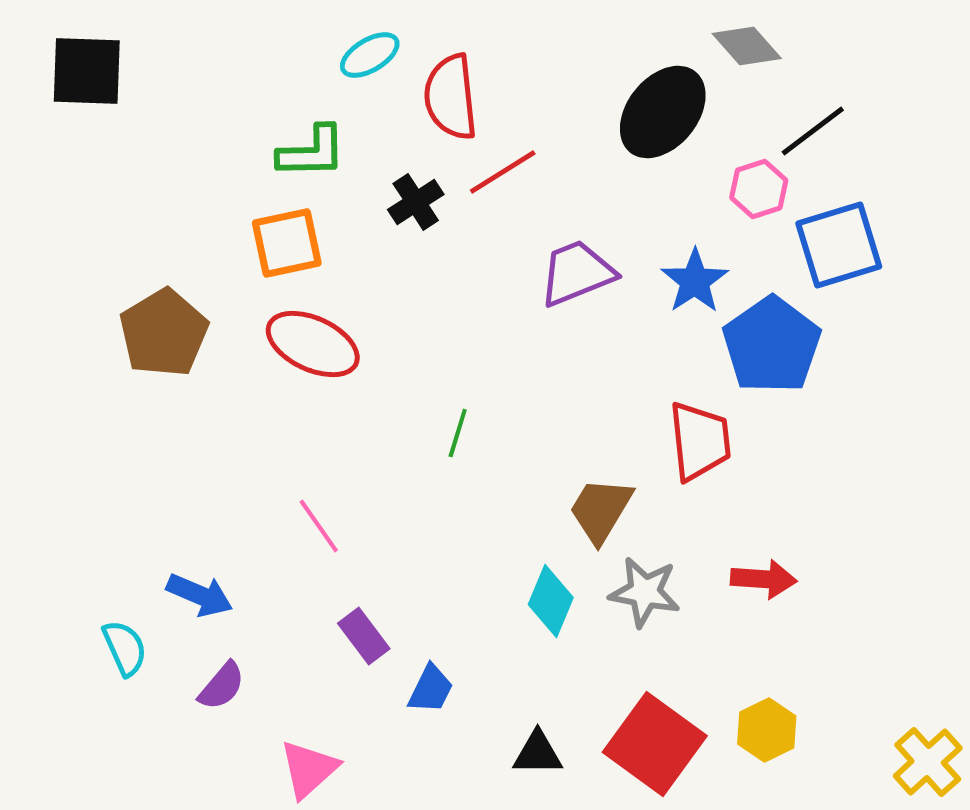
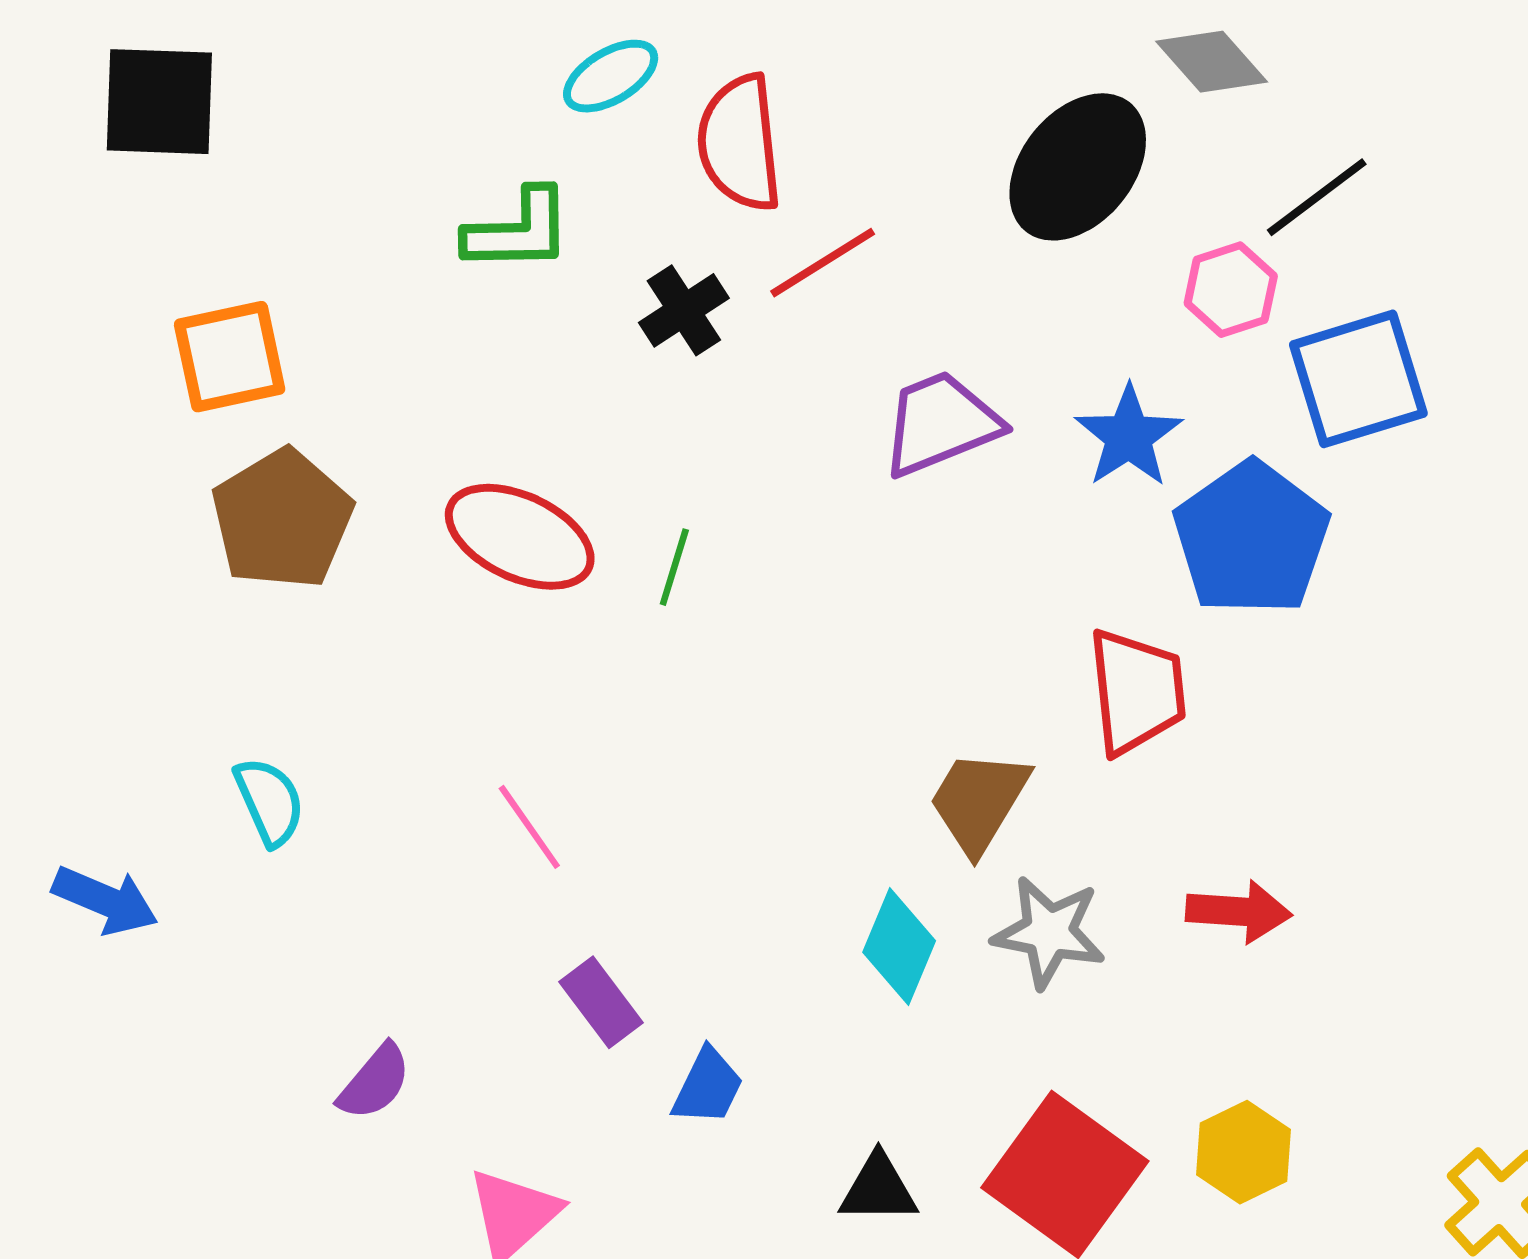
orange square: (287, 243) -> (230, 357), moved
green line: (458, 433) -> (674, 567), moved
blue arrow: (200, 595) -> (105, 900), moved
cyan semicircle: (125, 648) -> (269, 801), moved

